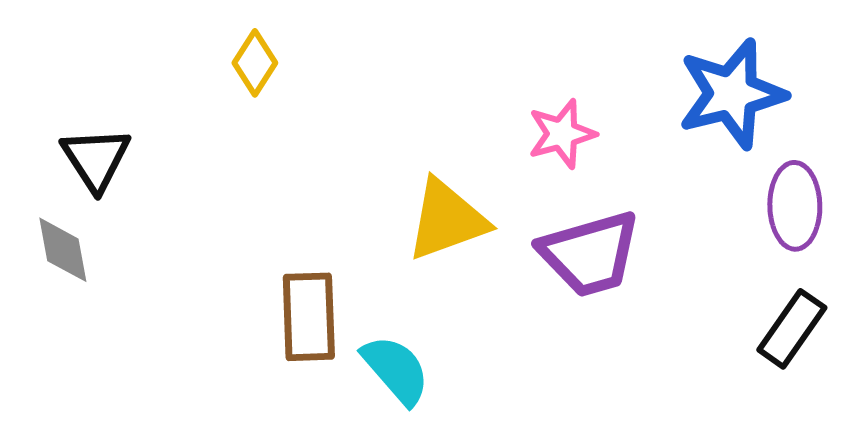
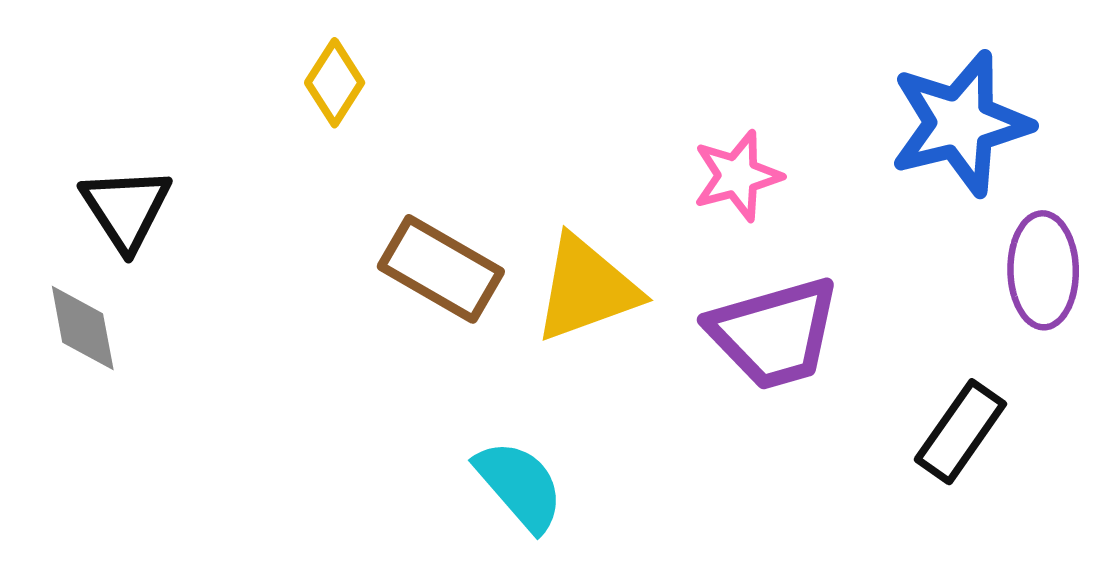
brown rectangle: (309, 317) -> (441, 269), moved, turned -58
black rectangle: (792, 329) -> (960, 432), moved

